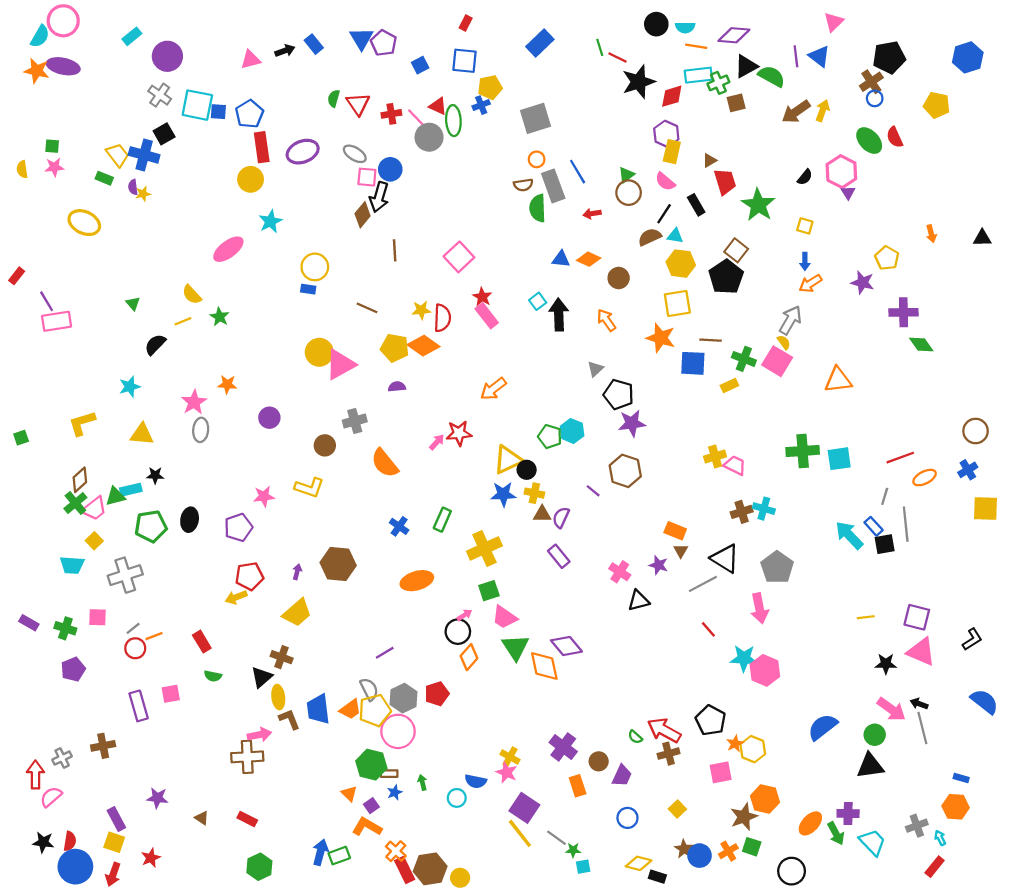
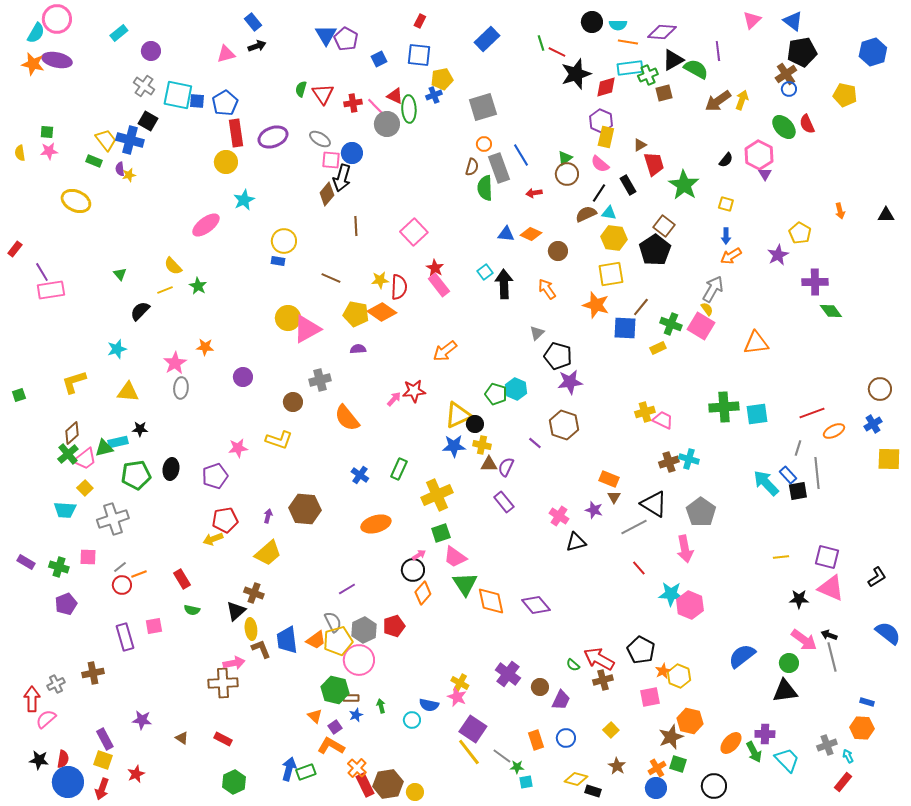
blue rectangle: (314, 44) -> (253, 22), moved
purple circle: (167, 56) -> (151, 51), size x0.7
blue triangle: (819, 56) -> (793, 21), moved
black square: (164, 134) -> (148, 121), turned -30
brown semicircle: (523, 185) -> (472, 167), turned -66
purple star: (862, 282) -> (778, 255), turned 30
brown line: (711, 340) -> (641, 307), turned -54
purple diamond: (566, 646) -> (536, 605), moved
orange rectangle: (578, 786) -> (536, 740), moved
blue circle: (700, 856) -> (656, 788), moved

